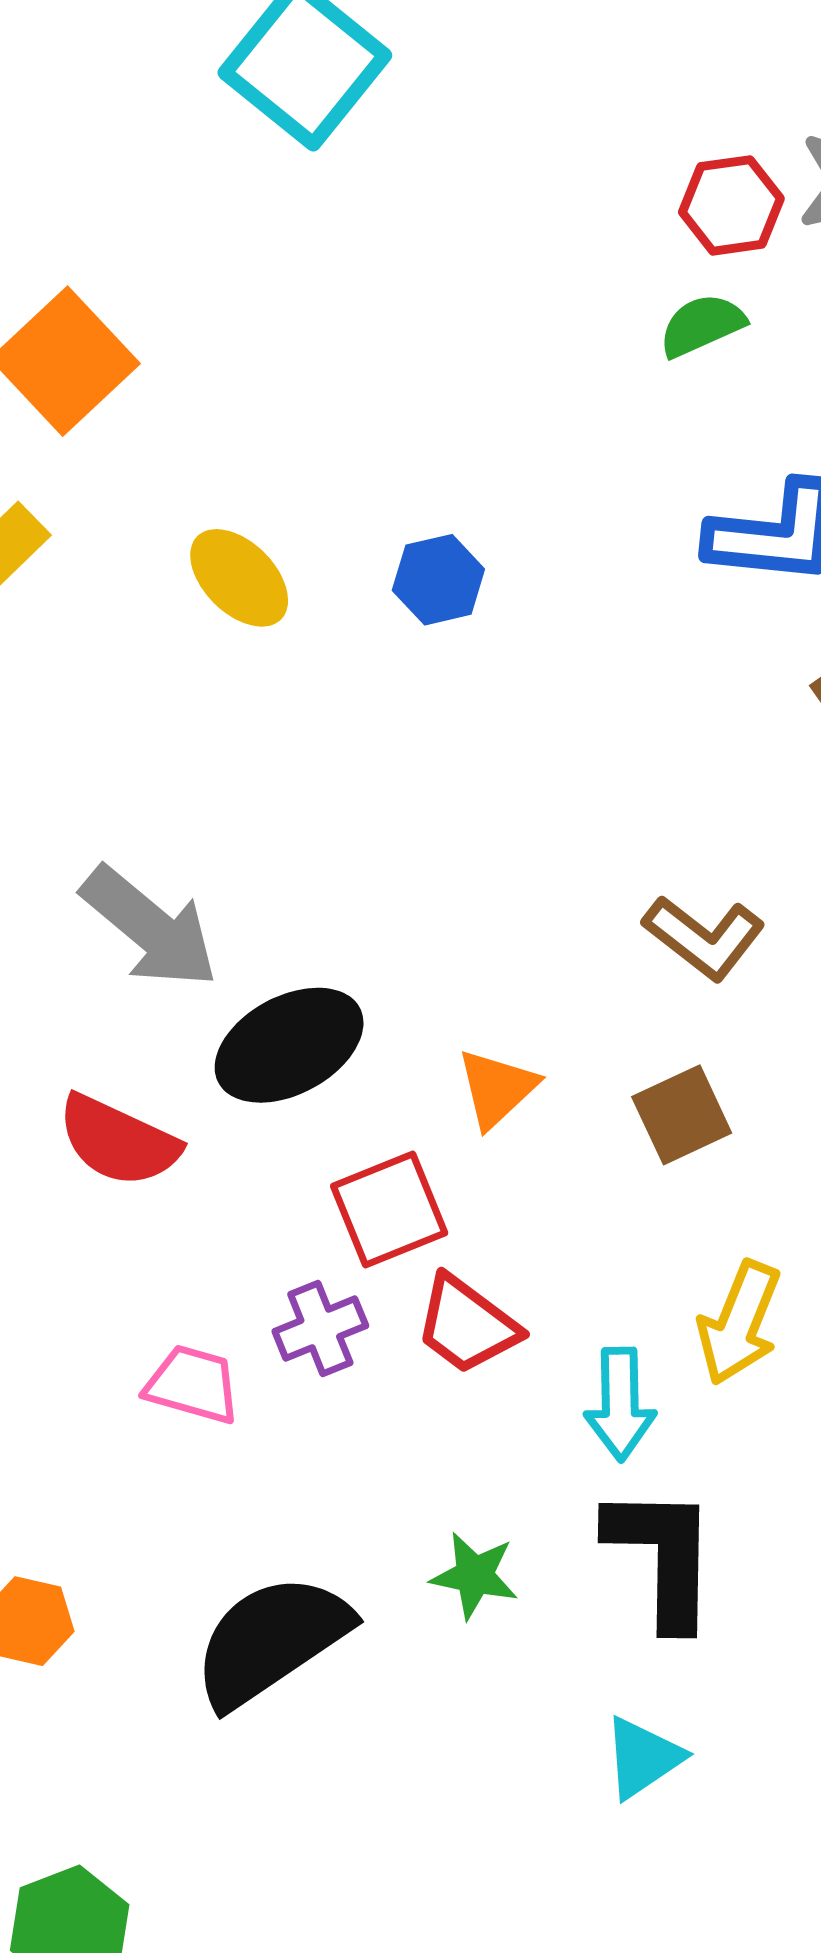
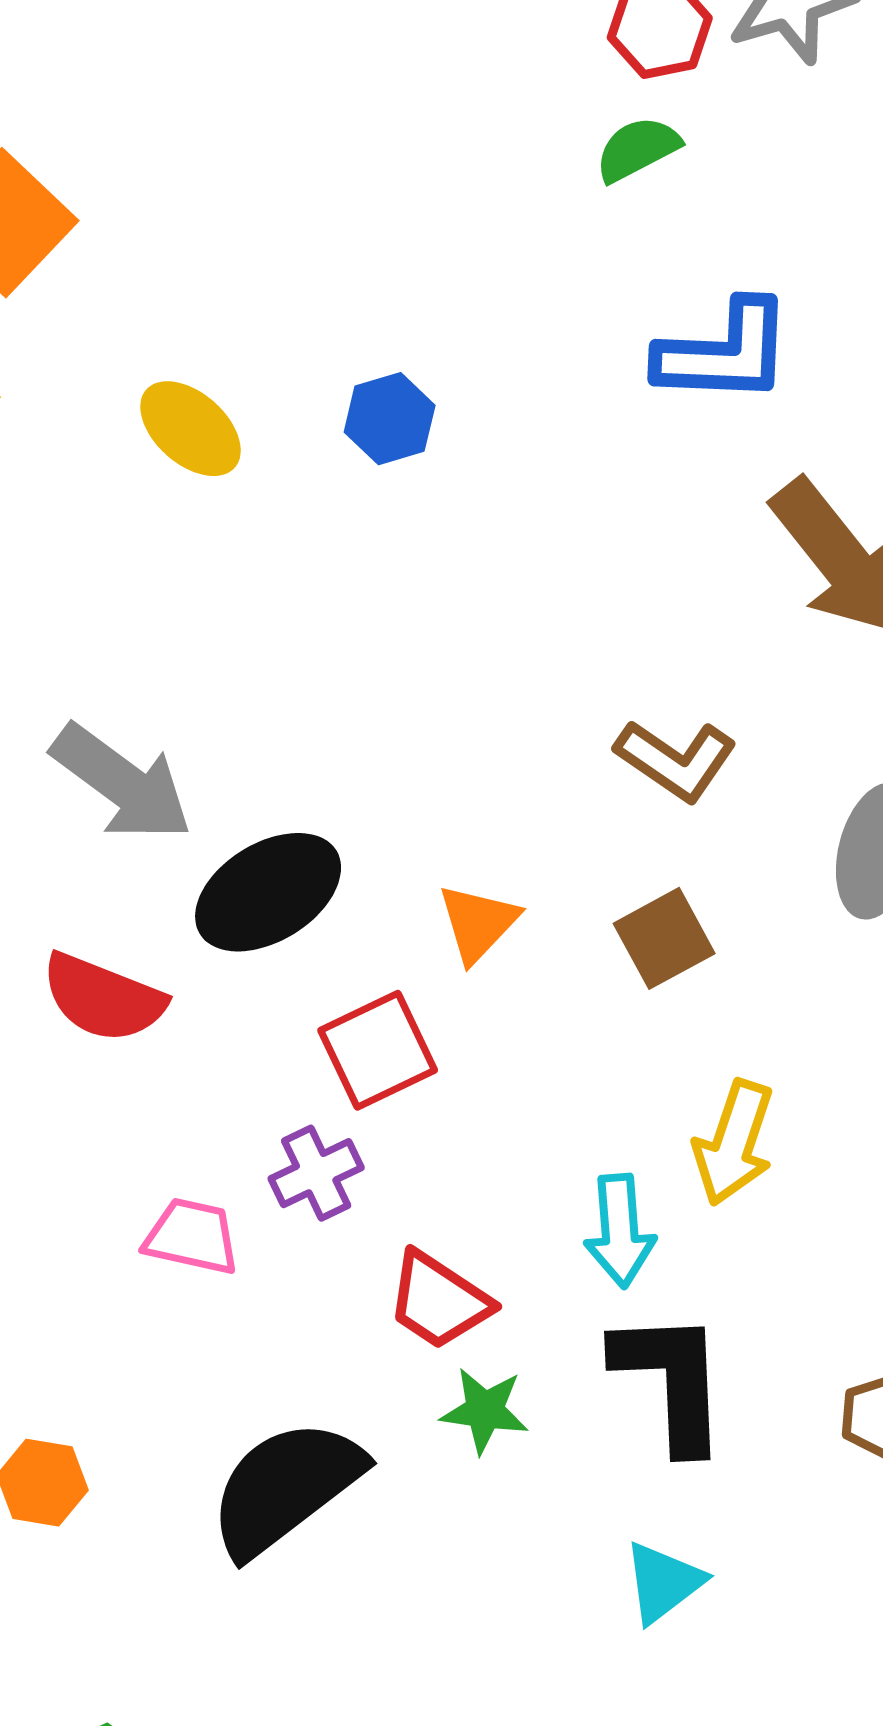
red trapezoid: (467, 1325) -> (439, 1301), moved

